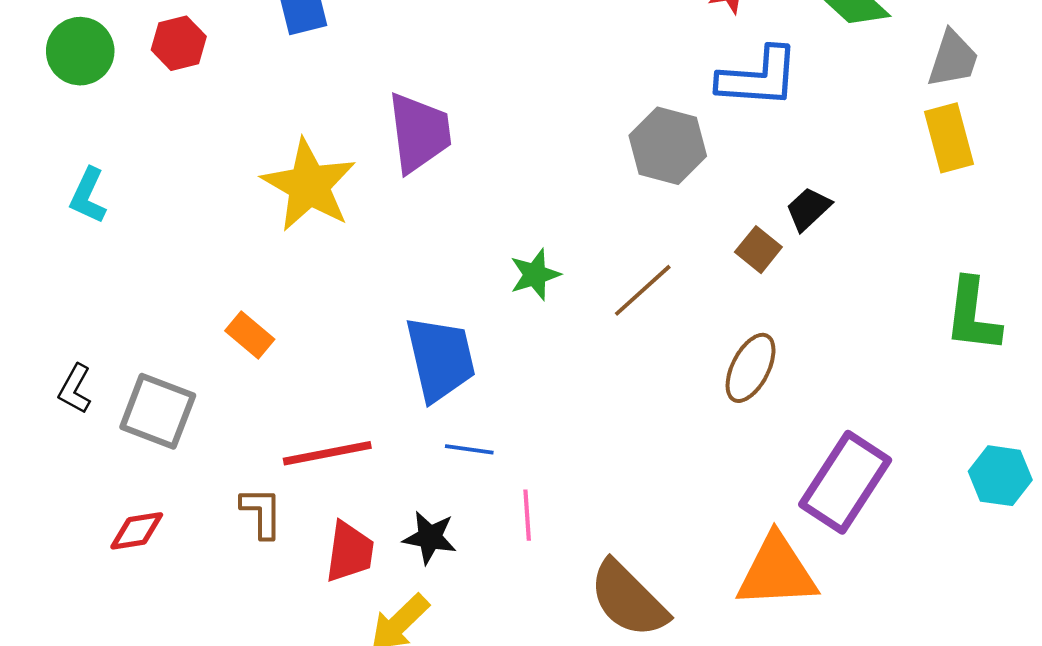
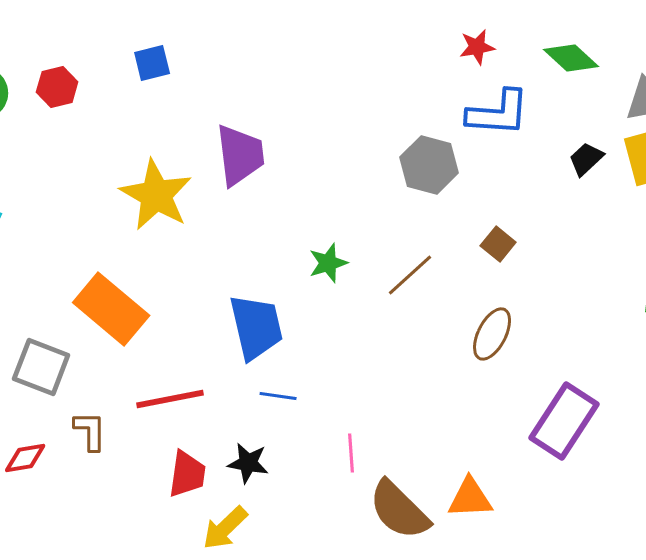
black trapezoid: (808, 209) -> (586, 159), moved
orange rectangle: (250, 335) -> (111, 309), size x2.0
brown L-shape: (262, 512) -> (90, 431), moved
pink line: (527, 515) -> (351, 453), moved
orange triangle: (777, 572) -> (470, 498), moved, size x0.7

